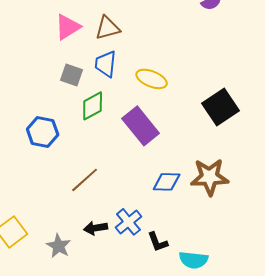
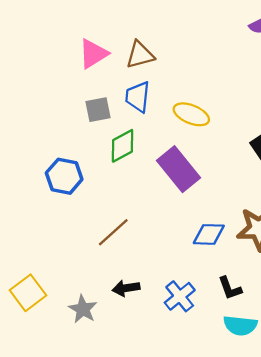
gray square: (72, 75) -> (98, 110), turned -30
blue cross: (129, 222) -> (180, 296), moved
black L-shape: (158, 242) -> (230, 288), moved

